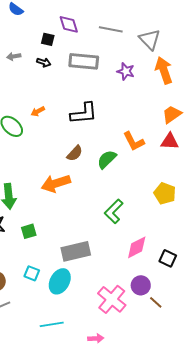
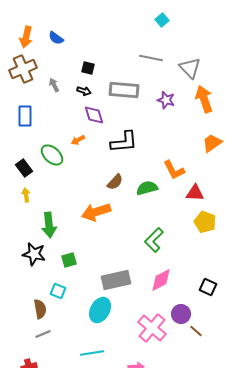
purple diamond: (69, 24) -> (94, 115), moved
gray arrow: (14, 56) -> (54, 85), turned 72
red triangle: (170, 141) -> (195, 193), moved
green semicircle: (107, 159) -> (147, 188), turned 30
pink diamond: (137, 247) -> (161, 280), moved
cyan square: (32, 273) -> (58, 291), moved

